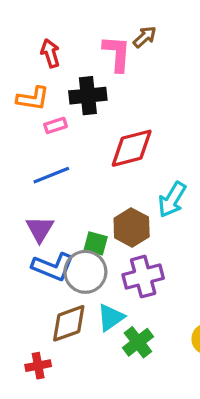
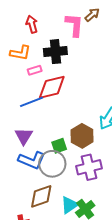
red diamond: (132, 148) -> (52, 87), moved
green square: (96, 243) -> (59, 146), turned -35
cyan triangle: (111, 317) -> (70, 205), moved

